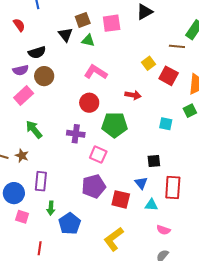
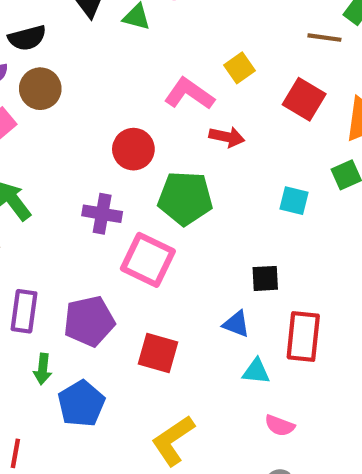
yellow square: (148, 63) -> (239, 68), moved
pink L-shape: (96, 72) -> (189, 94), moved
pink square: (98, 155) -> (148, 260), size x1.4
blue triangle: (141, 183) -> (236, 324), turned -32
purple pentagon: (94, 186) -> (89, 321), moved
red square: (121, 199) -> (158, 353), moved

